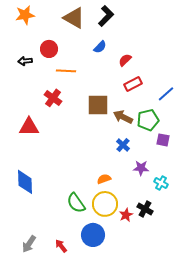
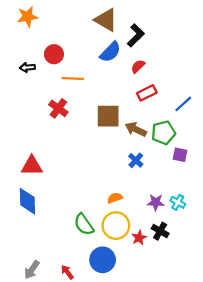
black L-shape: (106, 16) -> (136, 35), moved
brown triangle: (74, 18) -> (106, 20), moved
blue semicircle: (100, 47) -> (110, 52), size x1.5
red triangle: (29, 127) -> (32, 166), moved
purple star: (141, 168) -> (156, 202), moved

